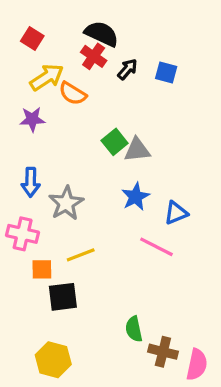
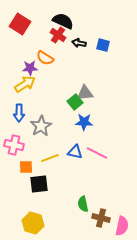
red square: (32, 39) -> (20, 24), size x1.5
black arrow: (127, 69) -> (79, 43), turned -120
yellow arrow: (47, 77) -> (25, 84), moved
purple star: (32, 119) -> (30, 68), moved
green square: (115, 142) -> (75, 102), moved
blue star: (136, 197) -> (84, 122), turned 30
blue triangle: (176, 213) -> (75, 152), moved, turned 35

